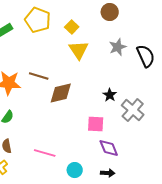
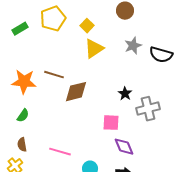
yellow pentagon: (38, 20) -> (53, 19), turned 30
yellow triangle: (79, 50) -> (94, 49), turned 30
black semicircle: (146, 56) -> (161, 55), turned 130
gray cross: (133, 110) -> (148, 109), turned 35

